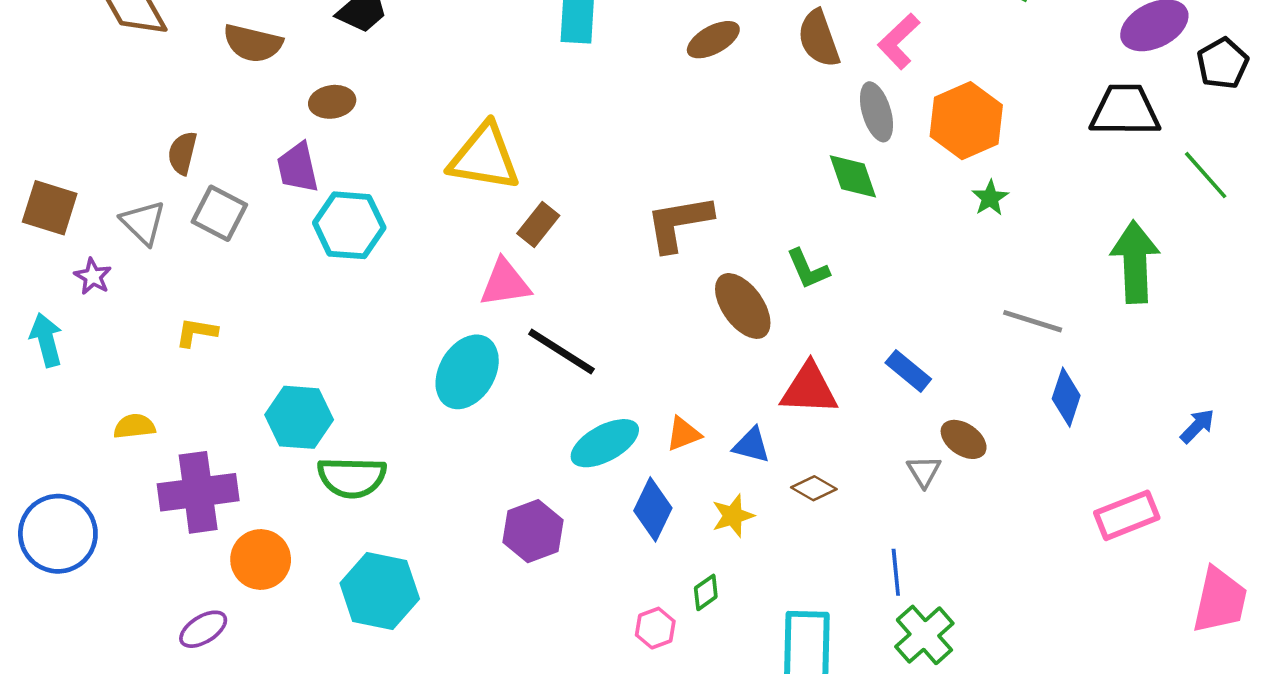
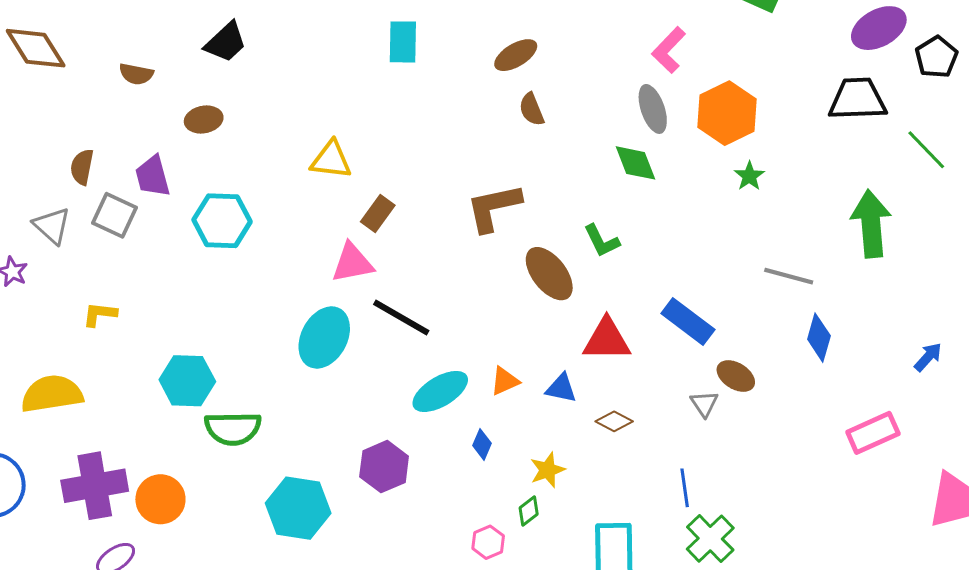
brown semicircle: (819, 39) -> (532, 109), moved, size x0.7
brown semicircle: (253, 43) -> (136, 74), size x0.7
yellow triangle: (484, 157) -> (331, 160), size x0.7
purple trapezoid: (298, 168) -> (153, 176), moved
blue rectangle: (908, 371) -> (688, 321), size x1.4
yellow semicircle: (134, 426) -> (52, 394), size x1.8
purple cross: (198, 492) -> (95, 486), moved
blue diamond: (653, 509) -> (482, 444), size x0.6
yellow star: (733, 516) -> (547, 470), moved
cyan hexagon: (380, 591) -> (298, 508), moved

